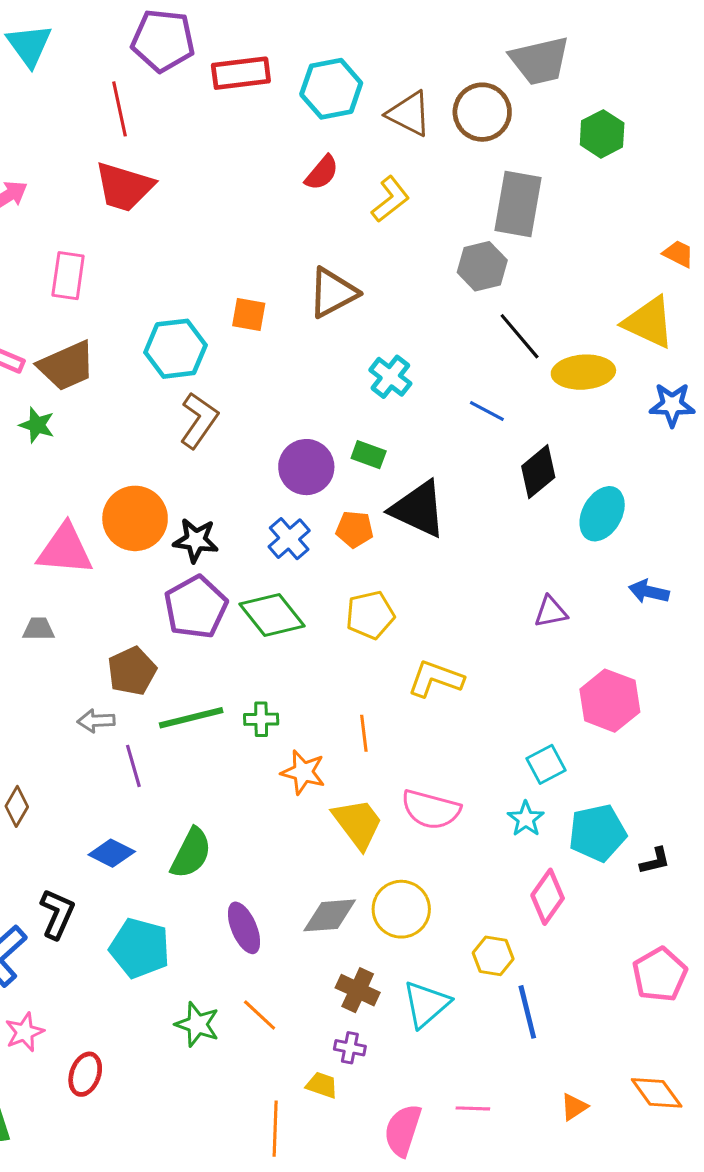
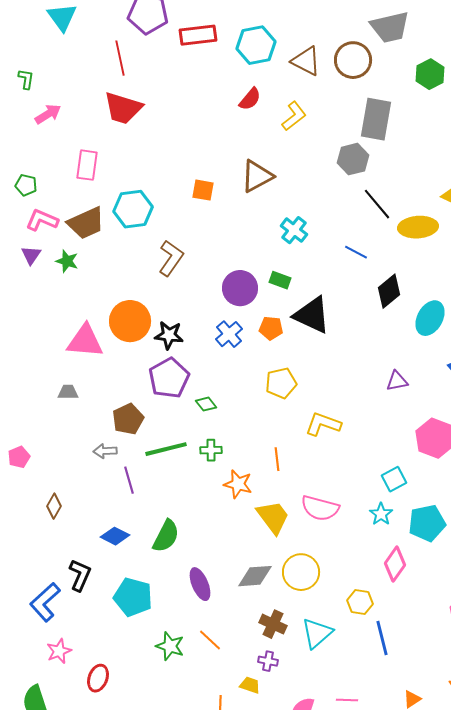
cyan hexagon: (176, 349) -> (133, 209), moved
green diamond: (272, 615) -> (206, 404), moved, size x0.5

